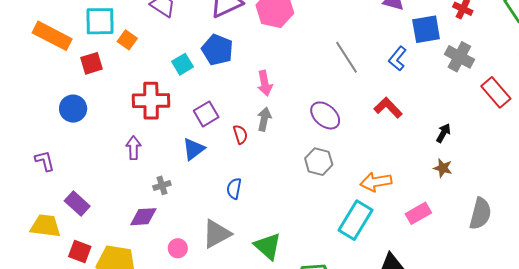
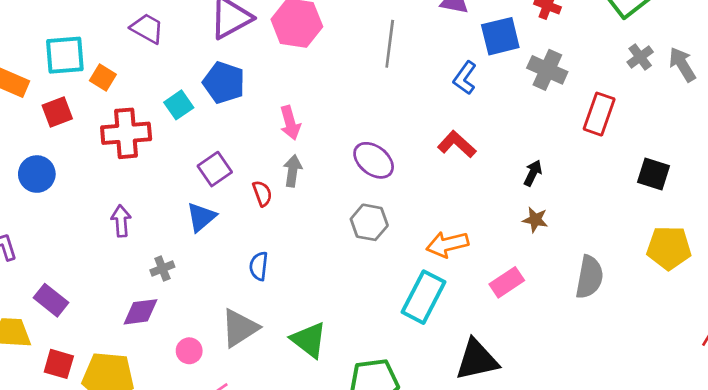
gray line: (346, 57) -> (390, 44), moved, turned 44
red rectangle: (496, 92) -> (599, 114), turned 64
red cross: (151, 101) -> (126, 133), moved

